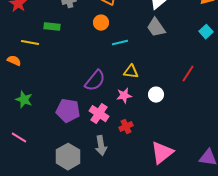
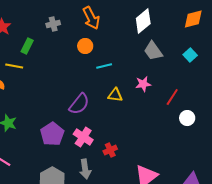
green rectangle: (52, 27) -> (27, 46), moved, turned -70
gray trapezoid: (156, 28) -> (153, 51), moved
white circle: (156, 95) -> (187, 118), moved
pink star: (124, 96) -> (143, 84), moved
purple pentagon: (68, 111) -> (52, 134), turned 30

